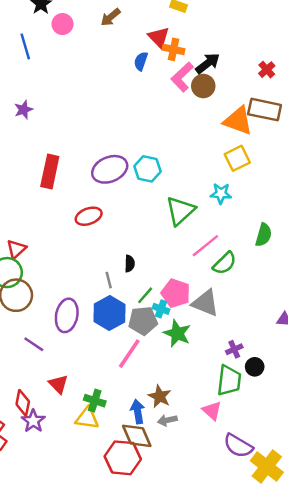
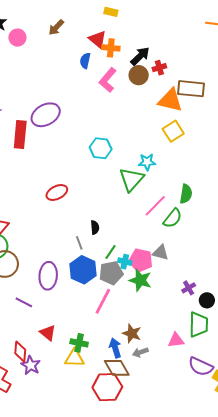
red cross: (267, 70) -> (159, 68), moved, turned 32
pink L-shape: (182, 77) -> (108, 80), moved
purple ellipse: (110, 169) -> (46, 115), moved
red rectangle: (50, 171) -> (20, 134), moved
cyan star: (221, 193) -> (147, 162), moved
green semicircle: (264, 235) -> (186, 194), moved
pink pentagon: (176, 293) -> (141, 260), moved
gray triangle: (205, 303) -> (161, 253), size x0.7
green trapezoid: (229, 380) -> (199, 325), moved
pink triangle: (212, 411) -> (176, 340), turned -42

